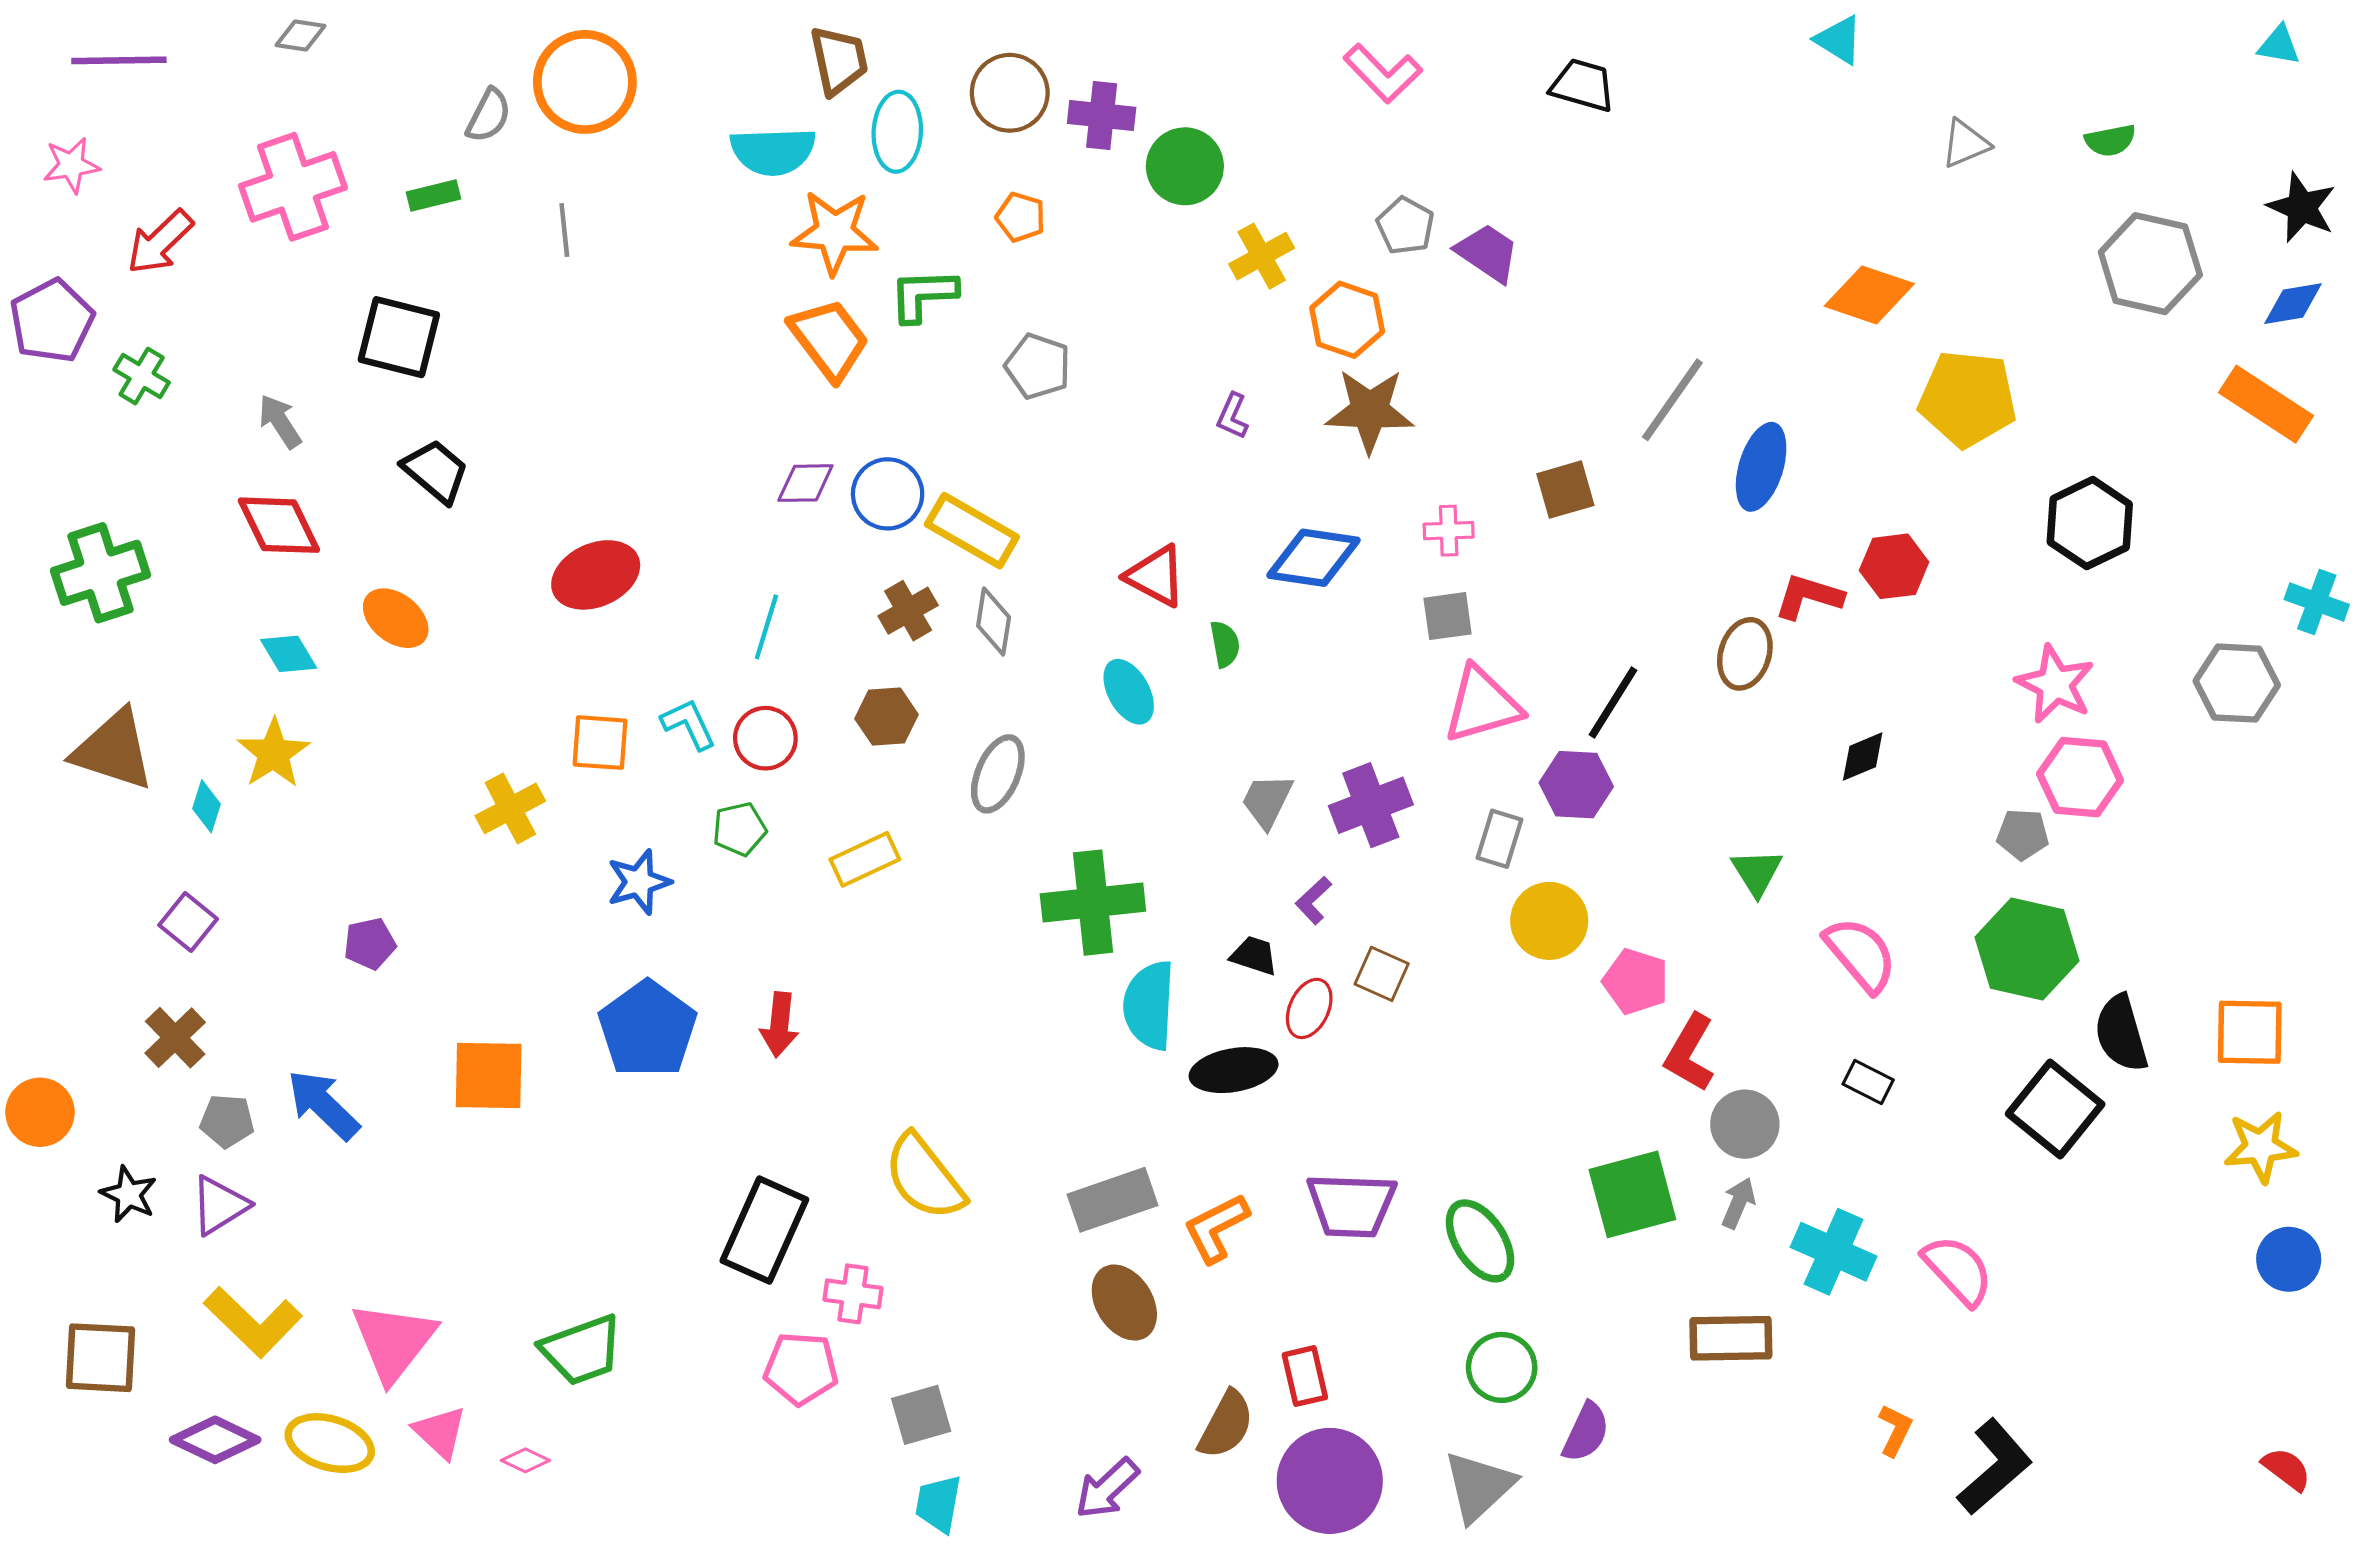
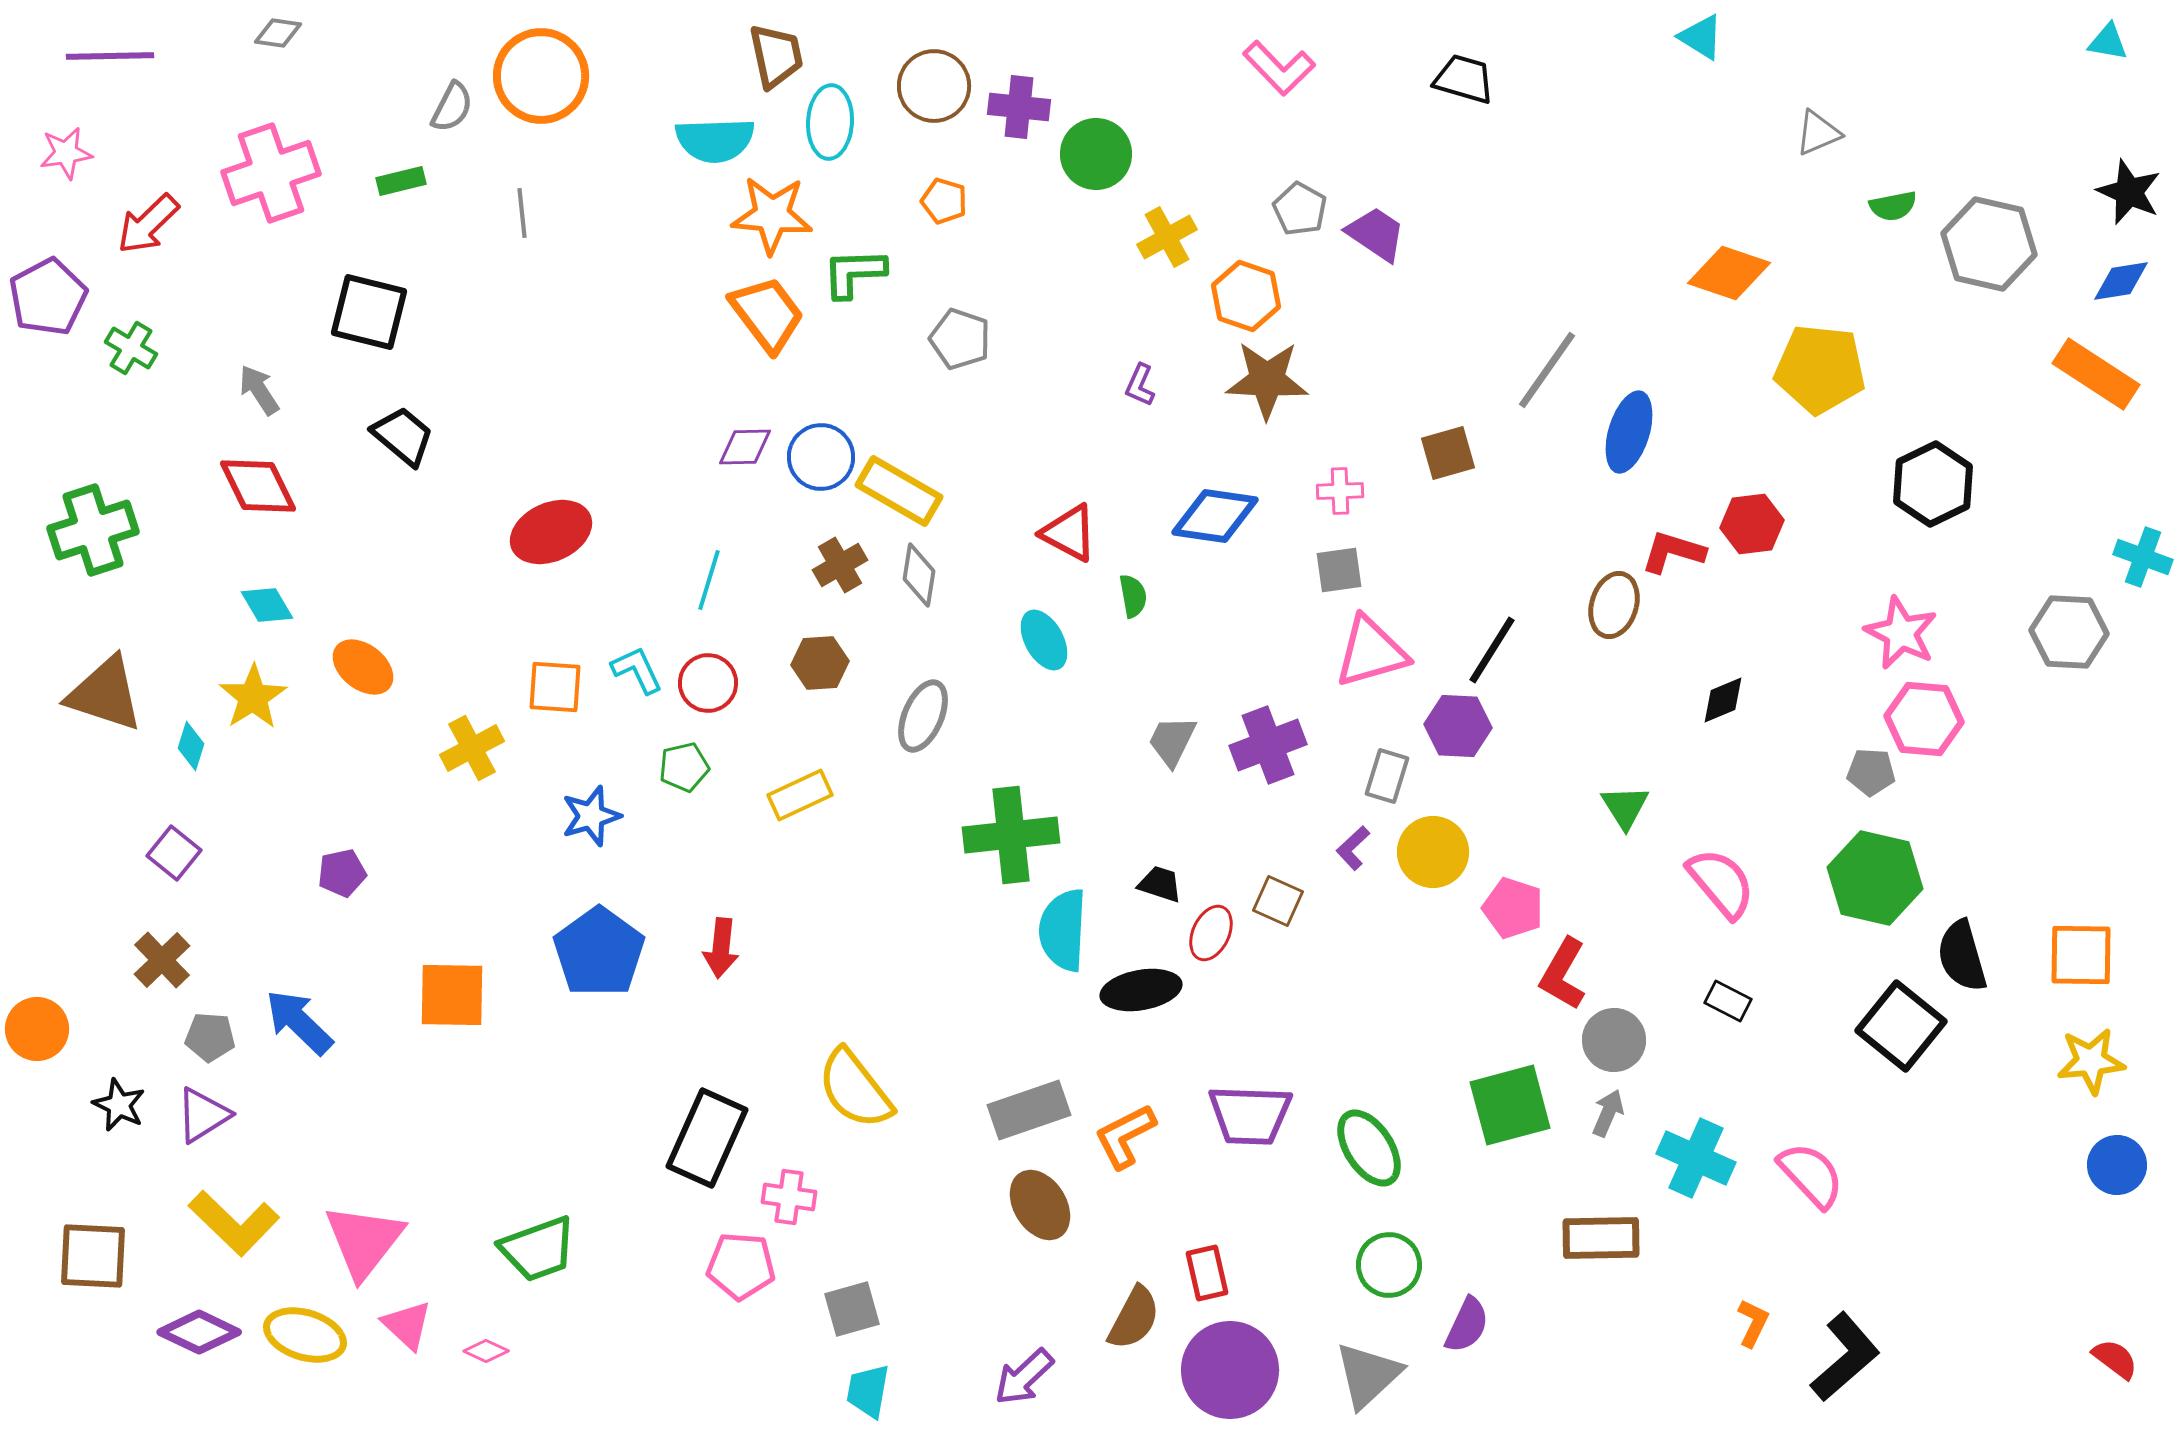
green semicircle: (2110, 140) -> (1893, 206), moved
orange ellipse: (396, 618) -> (363, 667), moved
purple L-shape: (1314, 900) -> (1353, 848), moved

